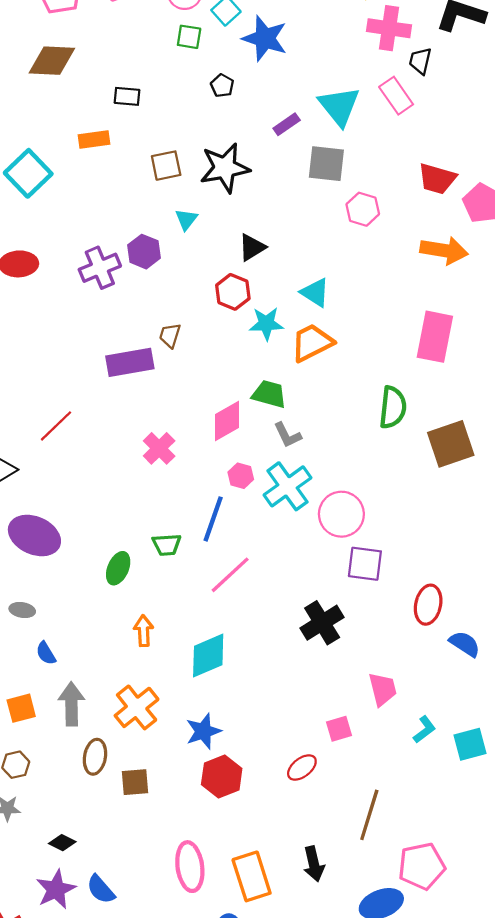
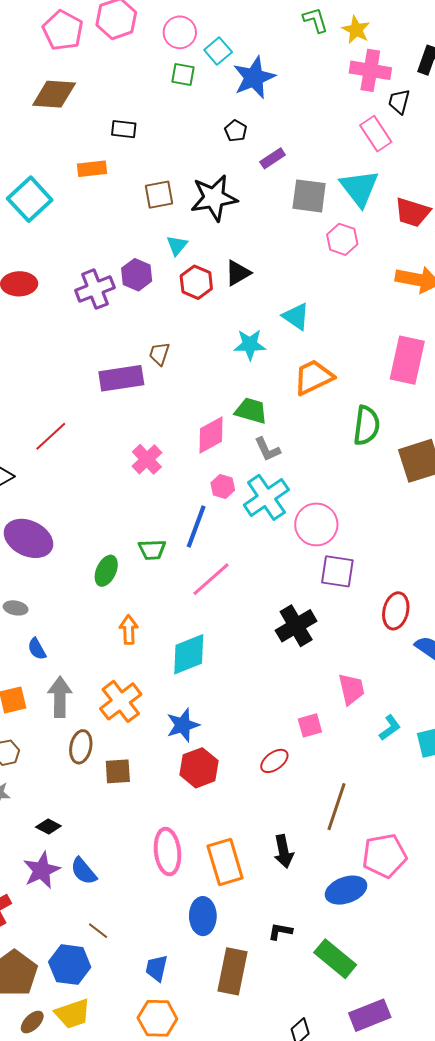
blue star: (265, 38) -> (254, 77), turned 30
black pentagon: (222, 86) -> (236, 131), moved
cyan triangle: (339, 106) -> (359, 188), moved
red hexagon: (233, 292) -> (196, 282), moved
orange trapezoid: (312, 343) -> (313, 377), moved

